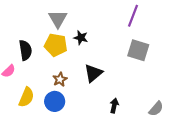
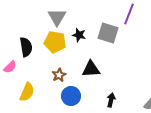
gray square: (138, 50) -> (108, 33), moved
black triangle: (93, 73) -> (91, 69), turned 36
blue circle: (55, 101) -> (71, 96), moved

